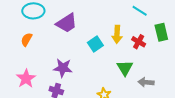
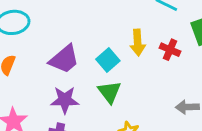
purple trapezoid: (67, 23) -> (64, 59), moved
green triangle: (125, 68) -> (109, 92), moved

